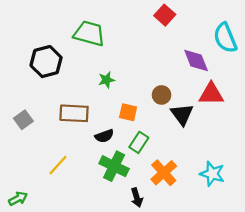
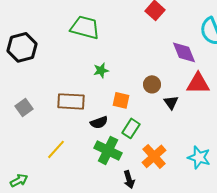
black hexagon: (46, 62) -> (22, 47), moved
black triangle: (182, 114) -> (171, 102), size x0.7

